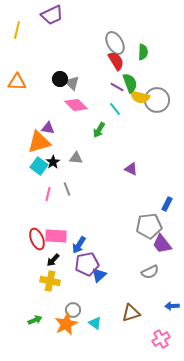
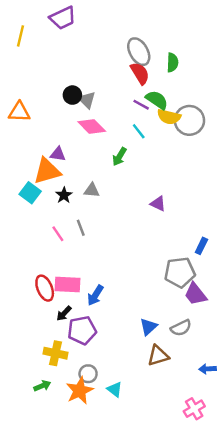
orange triangle: (17, 82) -> (19, 112), moved
green semicircle: (130, 83) -> (157, 100), turned -36
cyan square: (39, 166) -> (30, 193), moved
pink line: (48, 194) -> (58, 234), turned -48
purple pentagon: (87, 264) -> (82, 330), moved
blue triangle: (99, 275) -> (148, 327), moved
yellow cross: (50, 281) -> (55, 353), moved
brown triangle: (131, 313) -> (158, 356), moved

